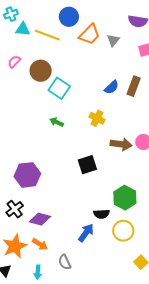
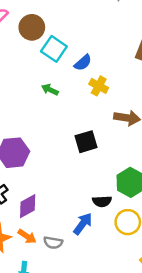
blue semicircle: (111, 87) -> (83, 63), moved
purple diamond: (40, 219) -> (28, 206), turned -45
gray semicircle: (65, 262) -> (53, 243), moved, turned -56

